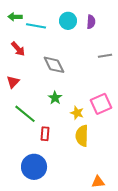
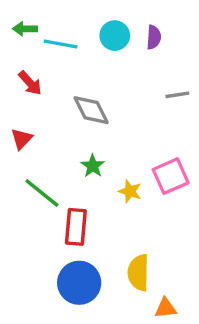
red rectangle: (45, 134) -> (76, 227), size x1.5
yellow semicircle: (82, 136) -> (138, 273), moved
blue circle: (34, 167) -> (79, 283), moved

